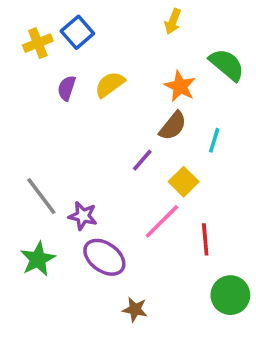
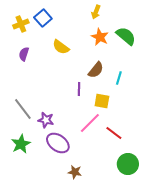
yellow semicircle: (110, 85) -> (61, 47), turned -108
orange star: (180, 86) -> (100, 37), moved
purple semicircle: (67, 88) -> (24, 54), moved
purple line: (142, 160) -> (79, 89), turned -40
yellow square: (184, 182) -> (102, 101), turned -35
red line: (205, 239) -> (114, 133), turned -48

